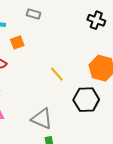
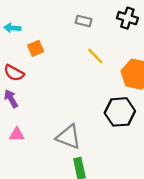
gray rectangle: (34, 14) -> (84, 21), moved
yellow line: (57, 74) -> (95, 56), moved

